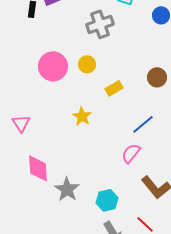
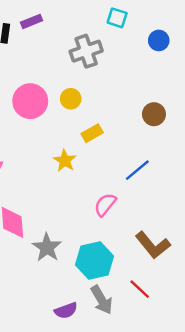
yellow rectangle: (114, 88) -> (92, 133), moved
pink semicircle: (131, 153) -> (105, 205), moved
cyan hexagon: (107, 200) -> (94, 261), size x1.4

